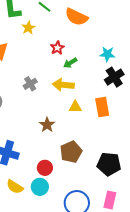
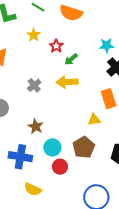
yellow star: (28, 28) -> (34, 35), moved
yellow triangle: (75, 107) -> (94, 120), moved
brown star: (47, 125) -> (36, 126), moved
cyan circle: (40, 187) -> (52, 147), moved

